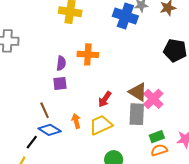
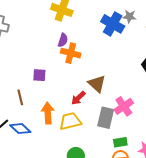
purple semicircle: (61, 63) -> (63, 40), moved
brown triangle: (138, 92) -> (97, 84), moved
orange arrow: (76, 121) -> (48, 113), size x1.5
blue diamond: (50, 130) -> (20, 129), moved

